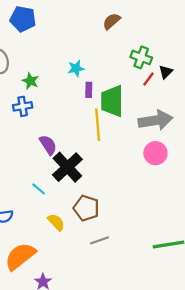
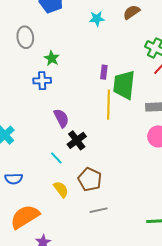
cyan star: (76, 68) -> (97, 19), moved
black cross: (67, 167) -> (77, 140), size x0.7
cyan line: (39, 189) -> (56, 158), moved

